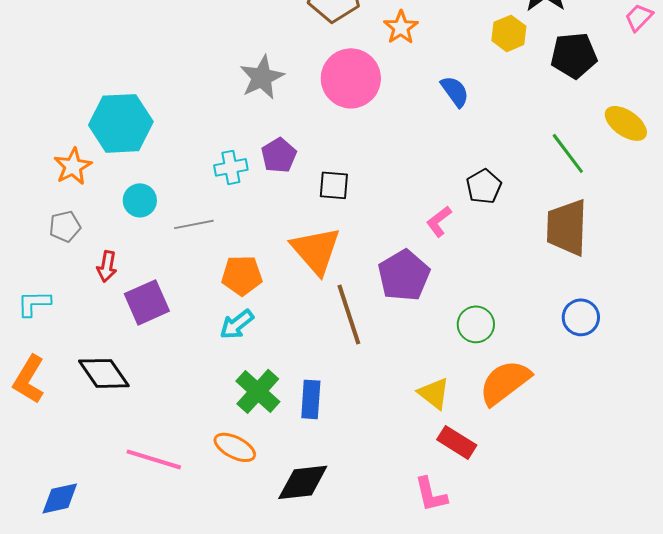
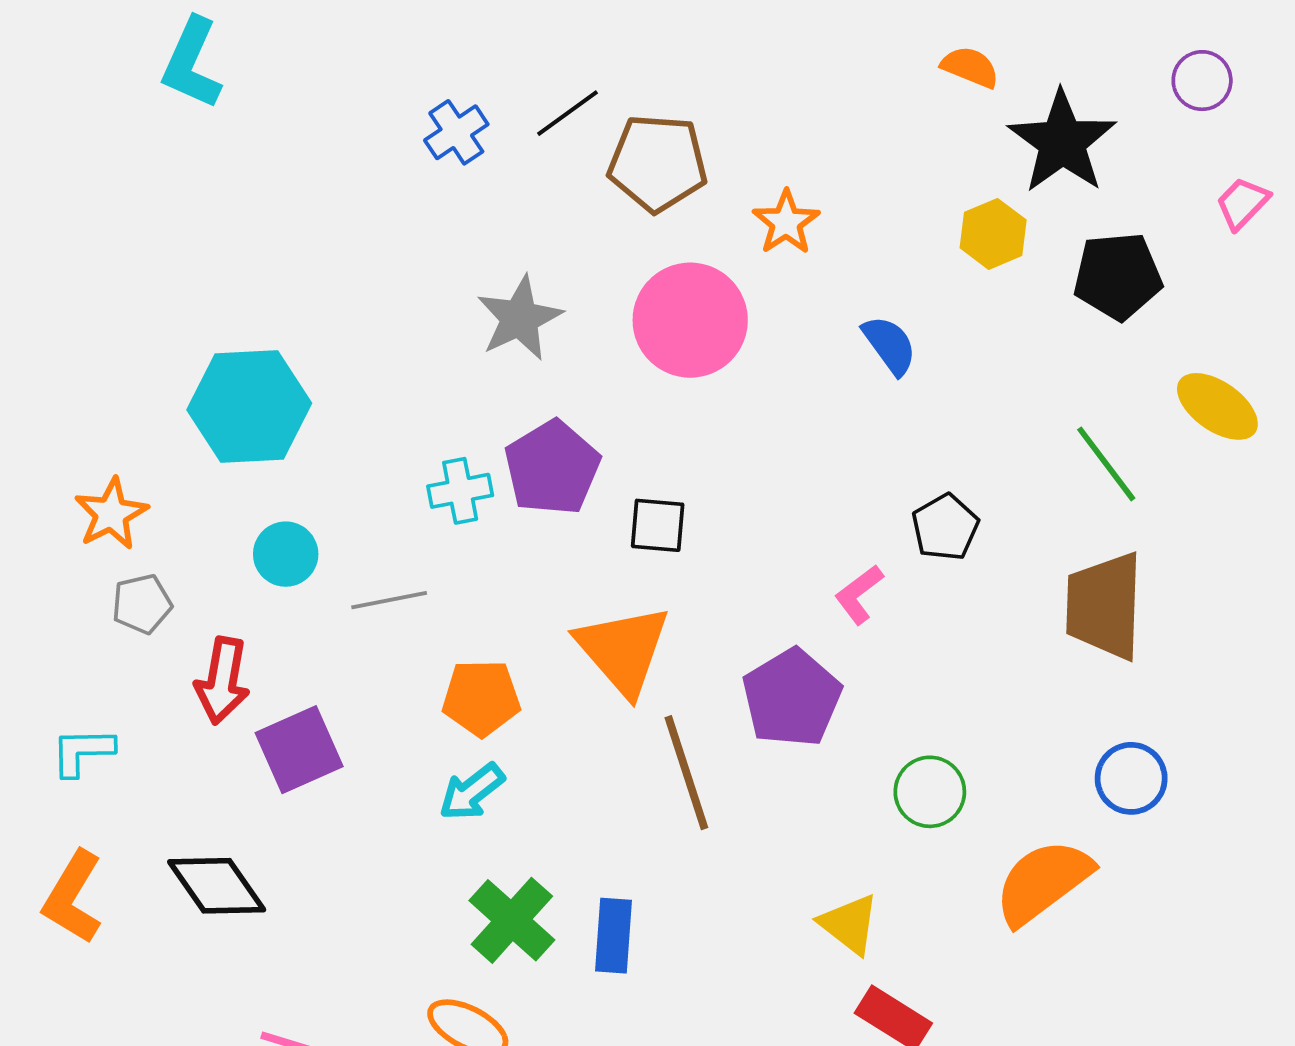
purple pentagon: (279, 155) -> (552, 468), size x1.4
orange star: (73, 166) -> (111, 514), moved
red arrow: (107, 266) -> (222, 681), size x1.4
orange semicircle: (505, 382) -> (1043, 882), moved

